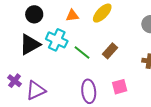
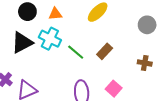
orange triangle: (72, 16) -> (55, 14), moved
pink square: (120, 87) -> (114, 89), turned -35

